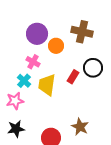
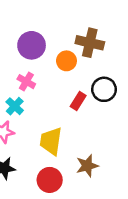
orange circle: (56, 46) -> (66, 61), moved
yellow trapezoid: (47, 85) -> (51, 141), moved
brown star: (80, 127) -> (87, 166), turned 30

